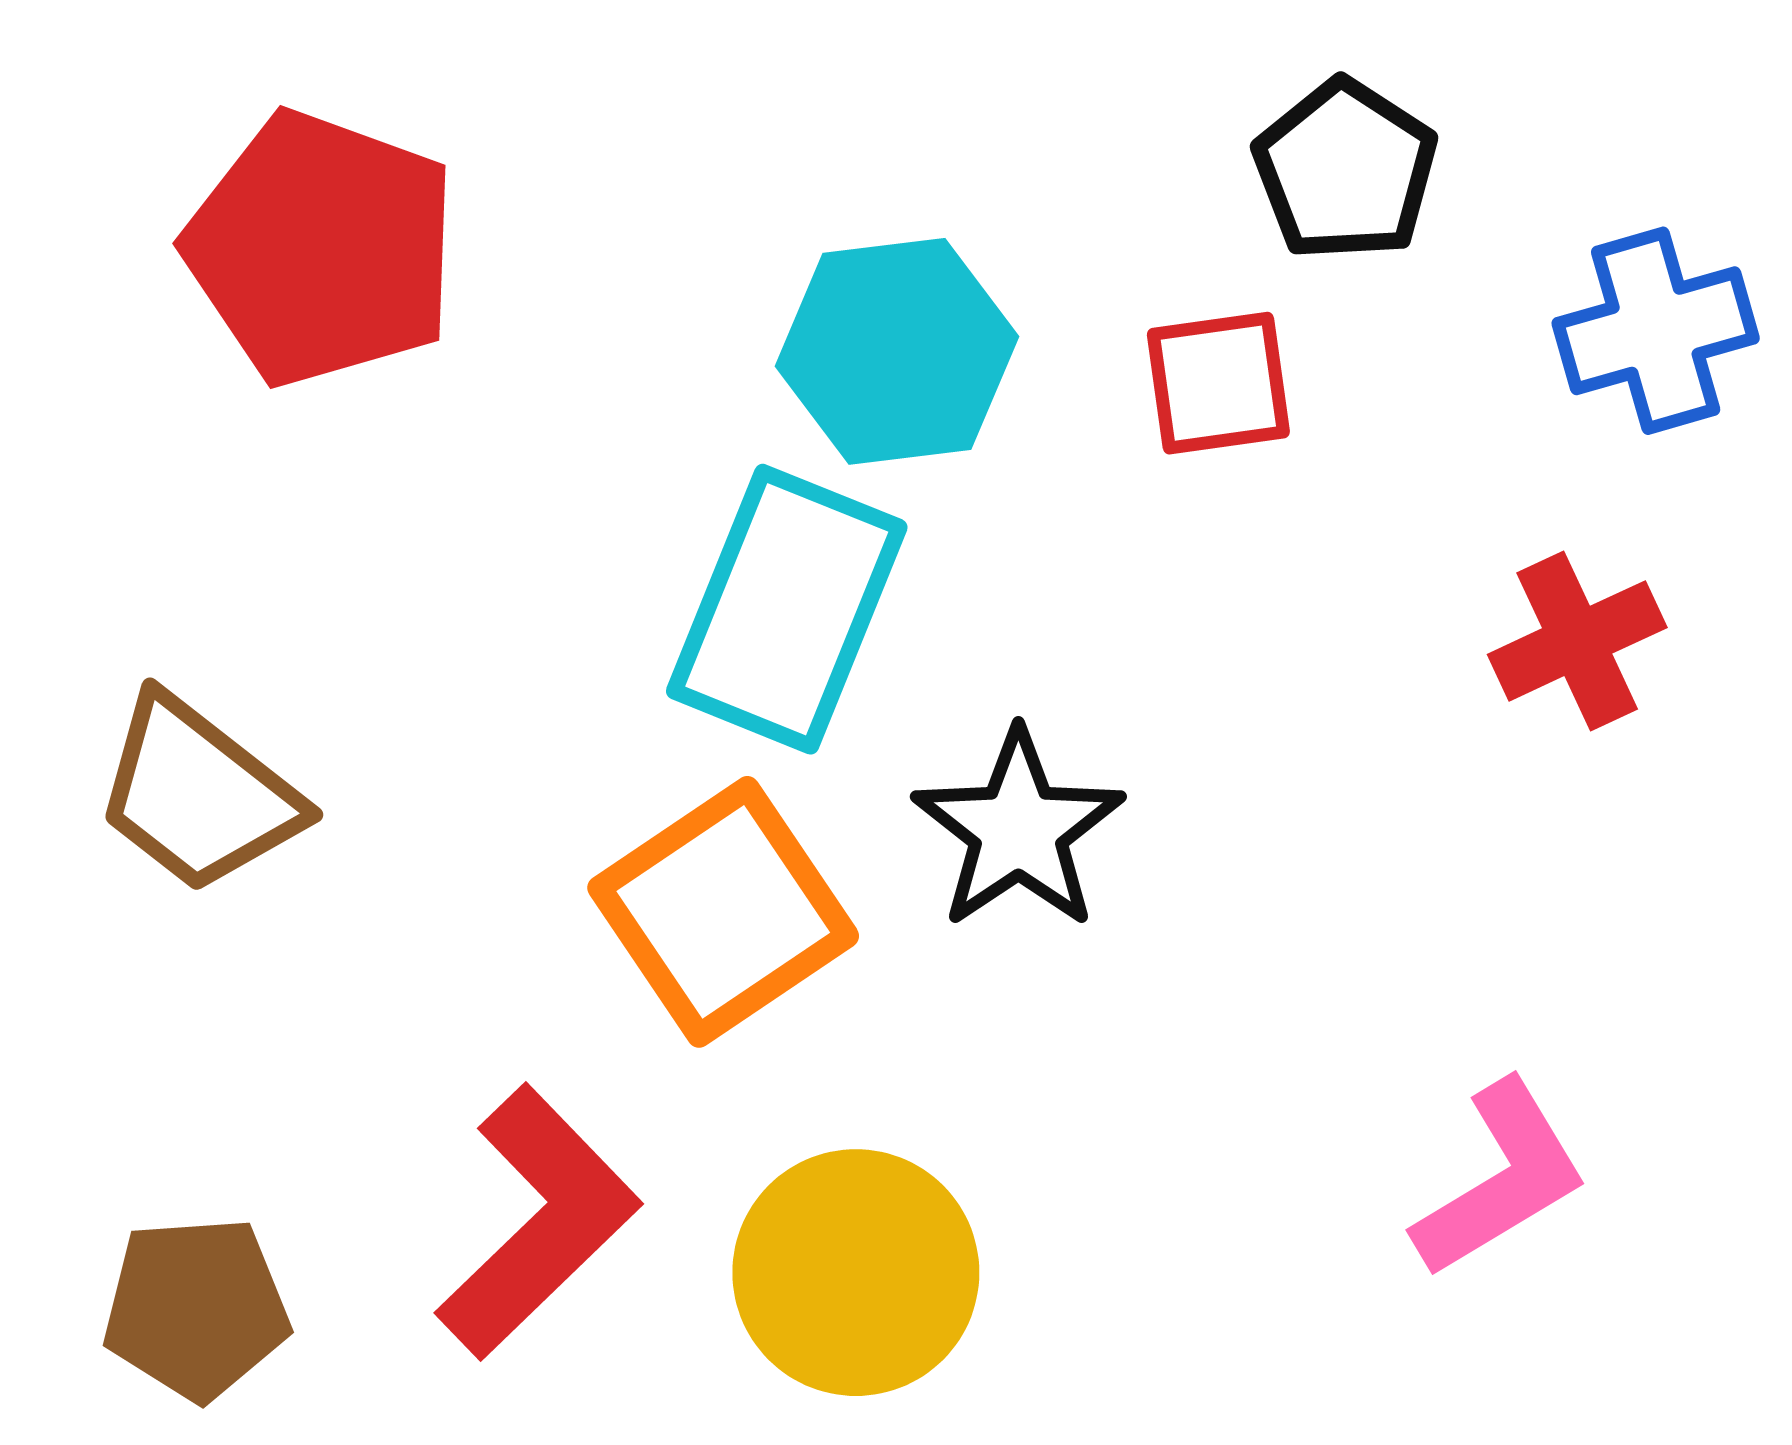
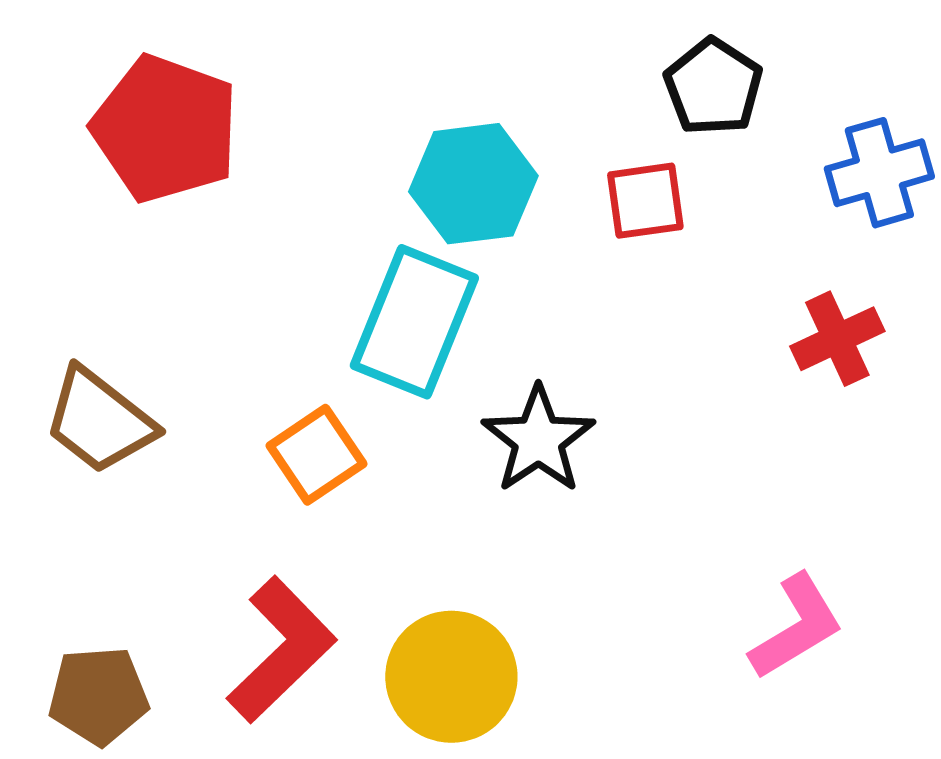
orange square: (723, 912) -> (316, 455), moved, size x0.7

